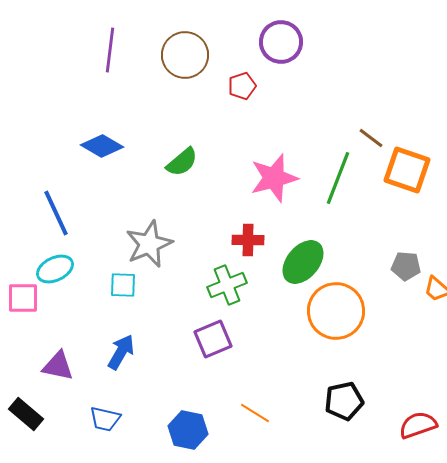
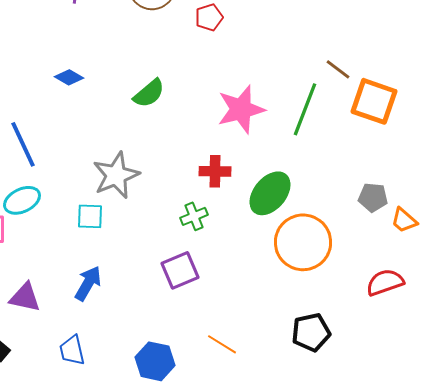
blue diamond: (102, 146) -> (69, 77), size x0.7
green cross: (227, 285) -> (194, 216), size x0.7
blue trapezoid: (105, 419) -> (72, 350), turned 64
red semicircle: (418, 425) -> (385, 282), moved

